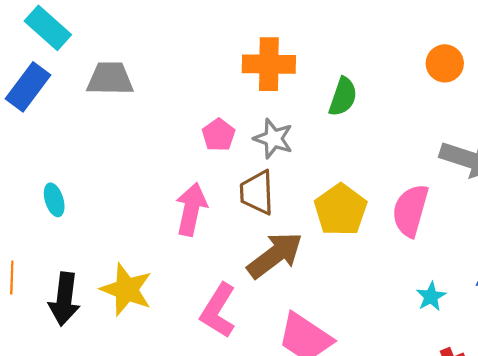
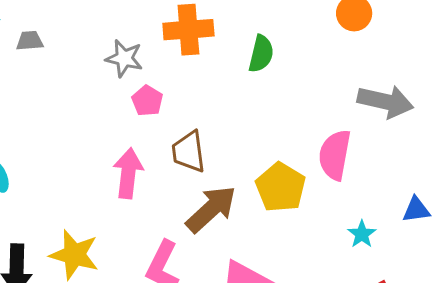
gray trapezoid: (110, 79) -> (30, 41), moved, size x0.6
gray star: (273, 139) -> (124, 58), moved
yellow pentagon: (341, 210) -> (281, 187), moved

